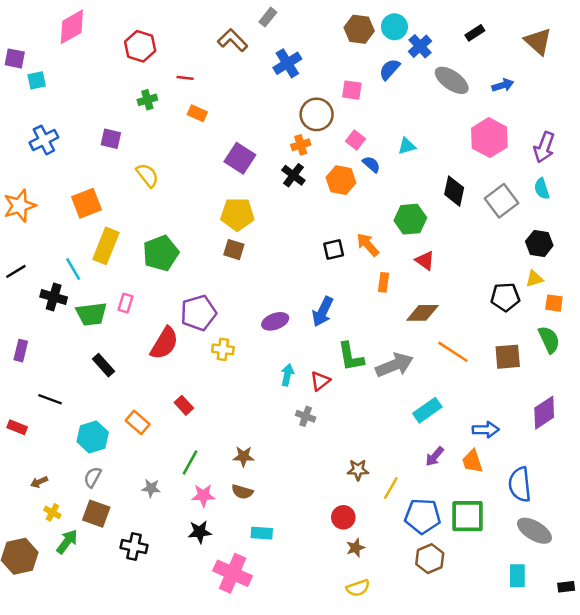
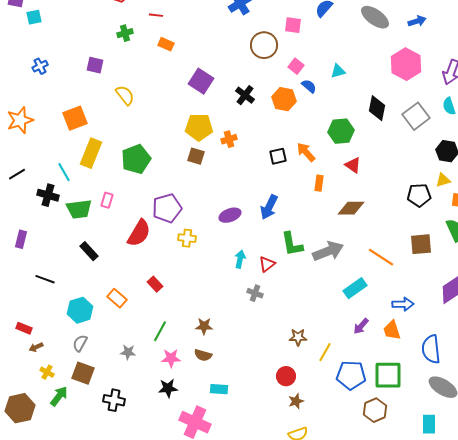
blue cross: (44, 140) -> (40, 66), size x0.7
orange cross: (301, 145) -> (229, 139), moved
orange line: (453, 352) -> (381, 257), moved
red rectangle: (17, 427) -> (24, 328), moved
brown hexagon: (430, 559) -> (375, 410), moved

